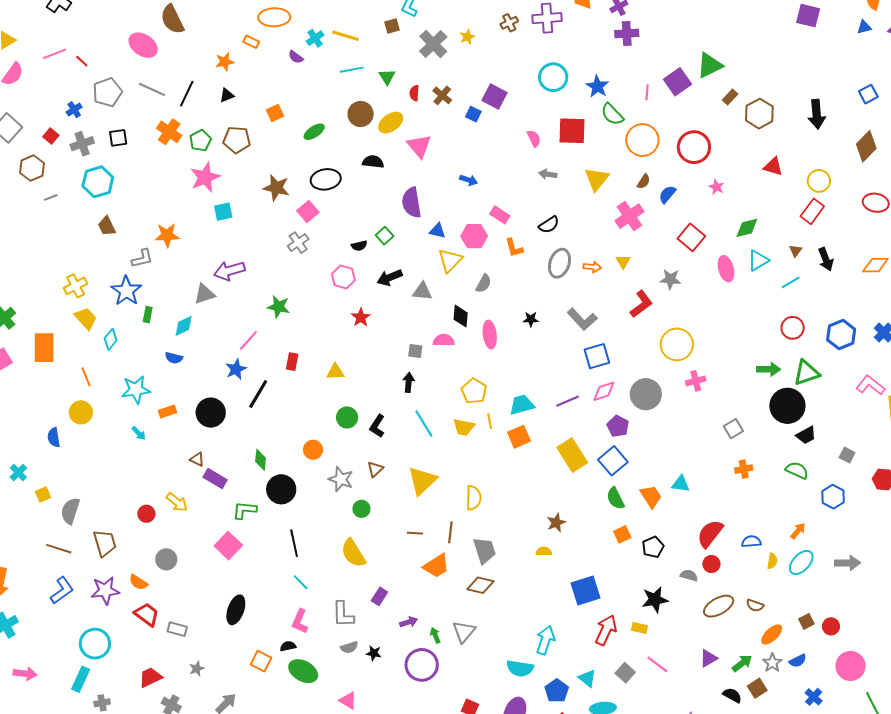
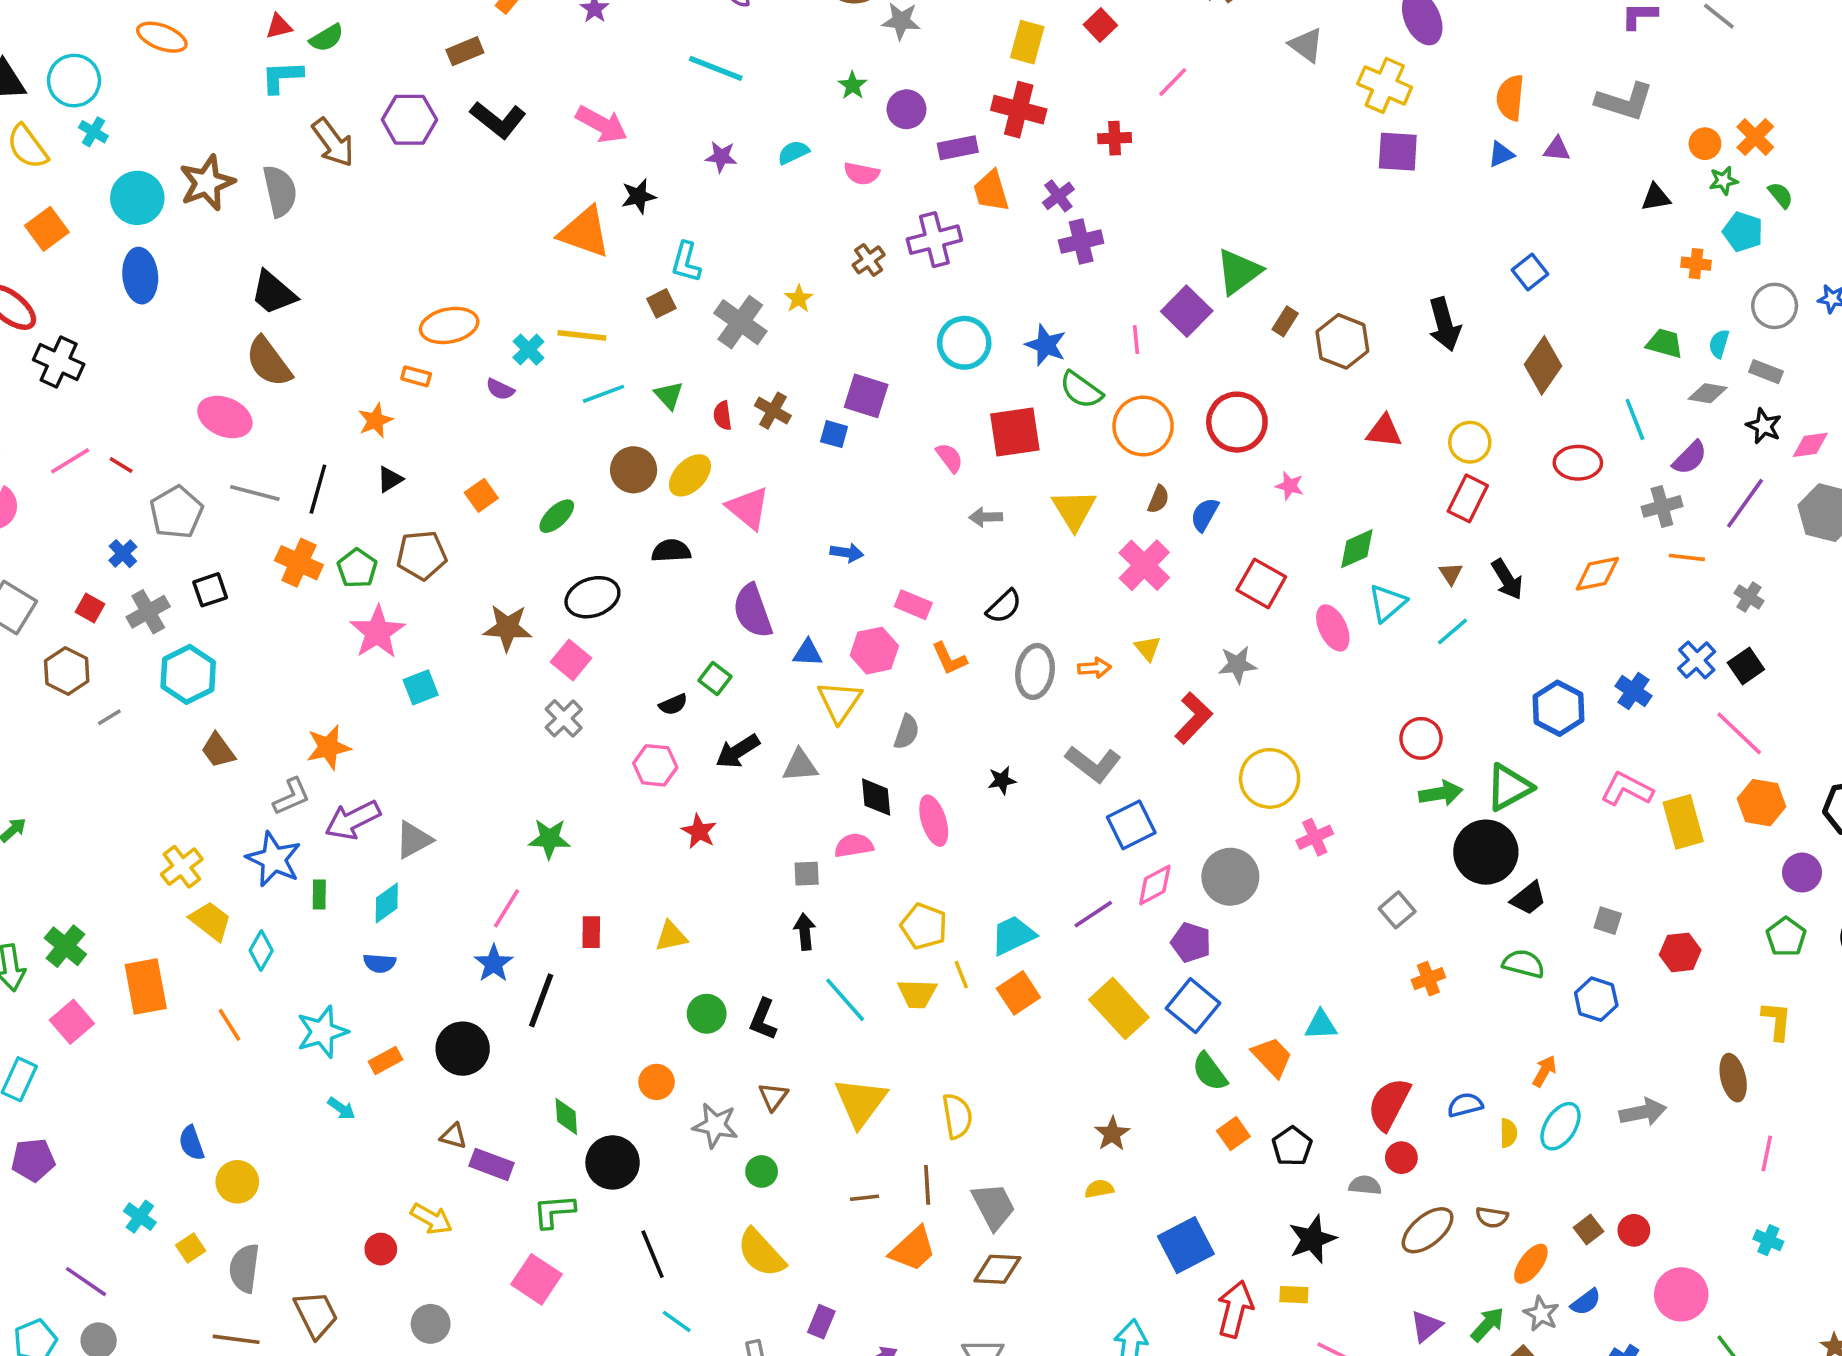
purple arrow: (229, 271) -> (353, 820), moved
red circle: (793, 328) -> (1421, 738), moved
yellow circle: (81, 412) -> (237, 1182), moved

